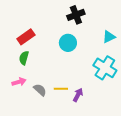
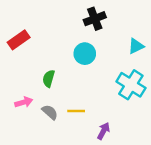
red rectangle: (26, 37) -> (19, 40), moved
green semicircle: (24, 58) -> (49, 79), moved
purple arrow: (78, 95) -> (103, 131), moved

